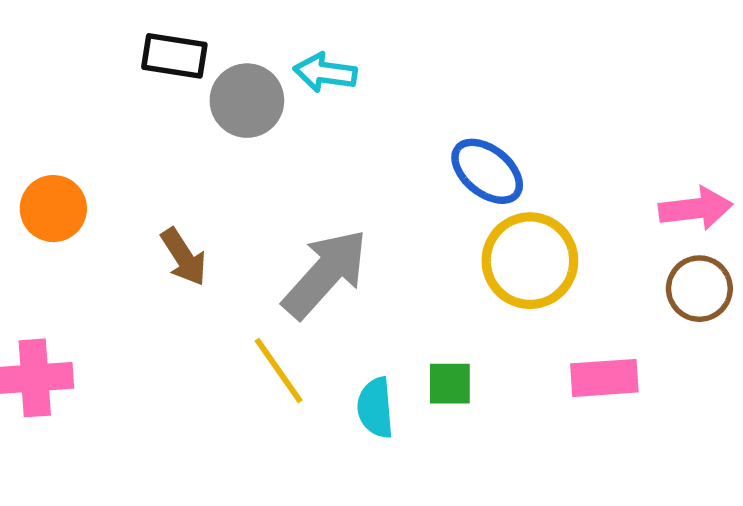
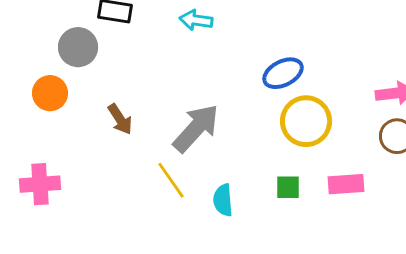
gray circle: (247, 101) -> (78, 47), moved
blue ellipse: (487, 171) -> (283, 73), turned -66
green square: (450, 384) -> (288, 187), moved

